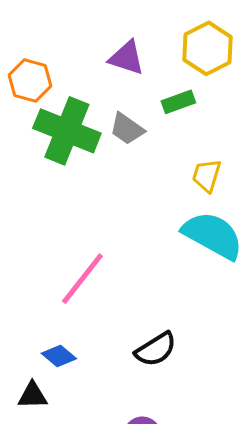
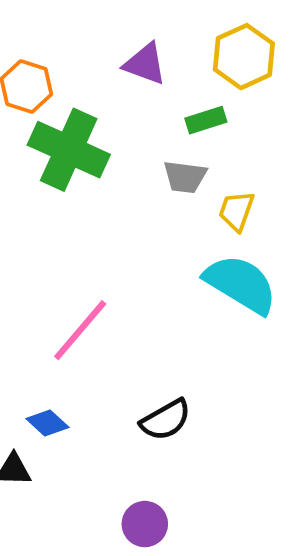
gray trapezoid: (127, 129) -> (185, 177), moved, turned -30

